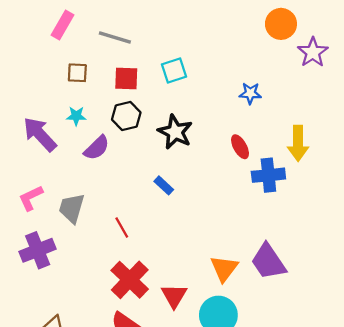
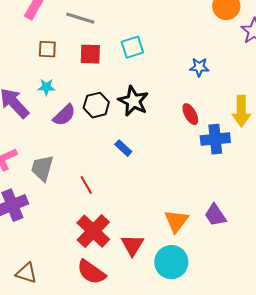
black hexagon: (126, 116) -> (96, 105), moved
purple trapezoid: (268, 262) -> (215, 215), size x0.7

